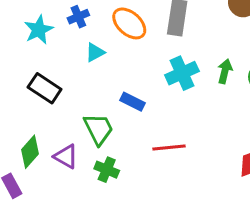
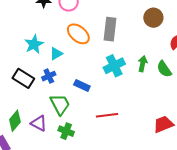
blue cross: (78, 17) -> (49, 76), moved
cyan star: (39, 30) -> (34, 44), moved

